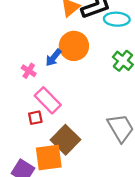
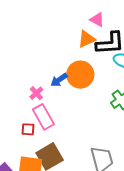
pink cross: (29, 71) -> (36, 93), moved

